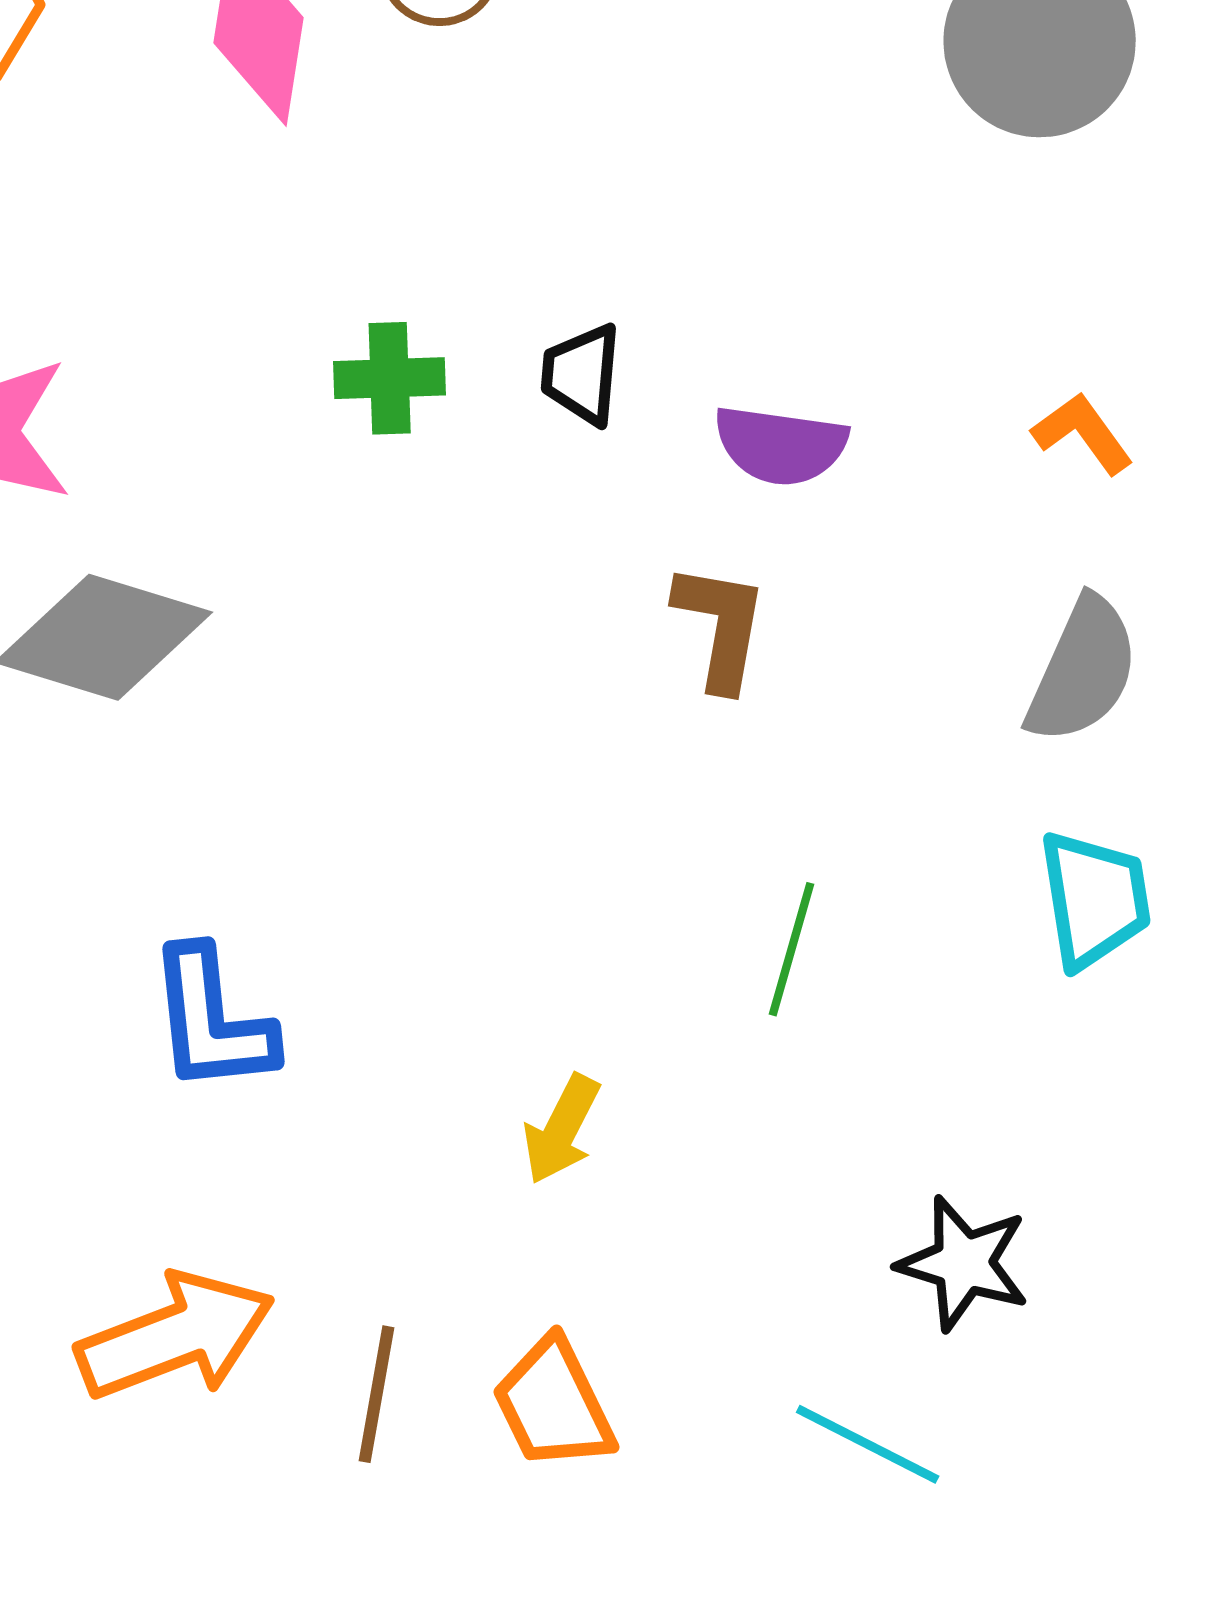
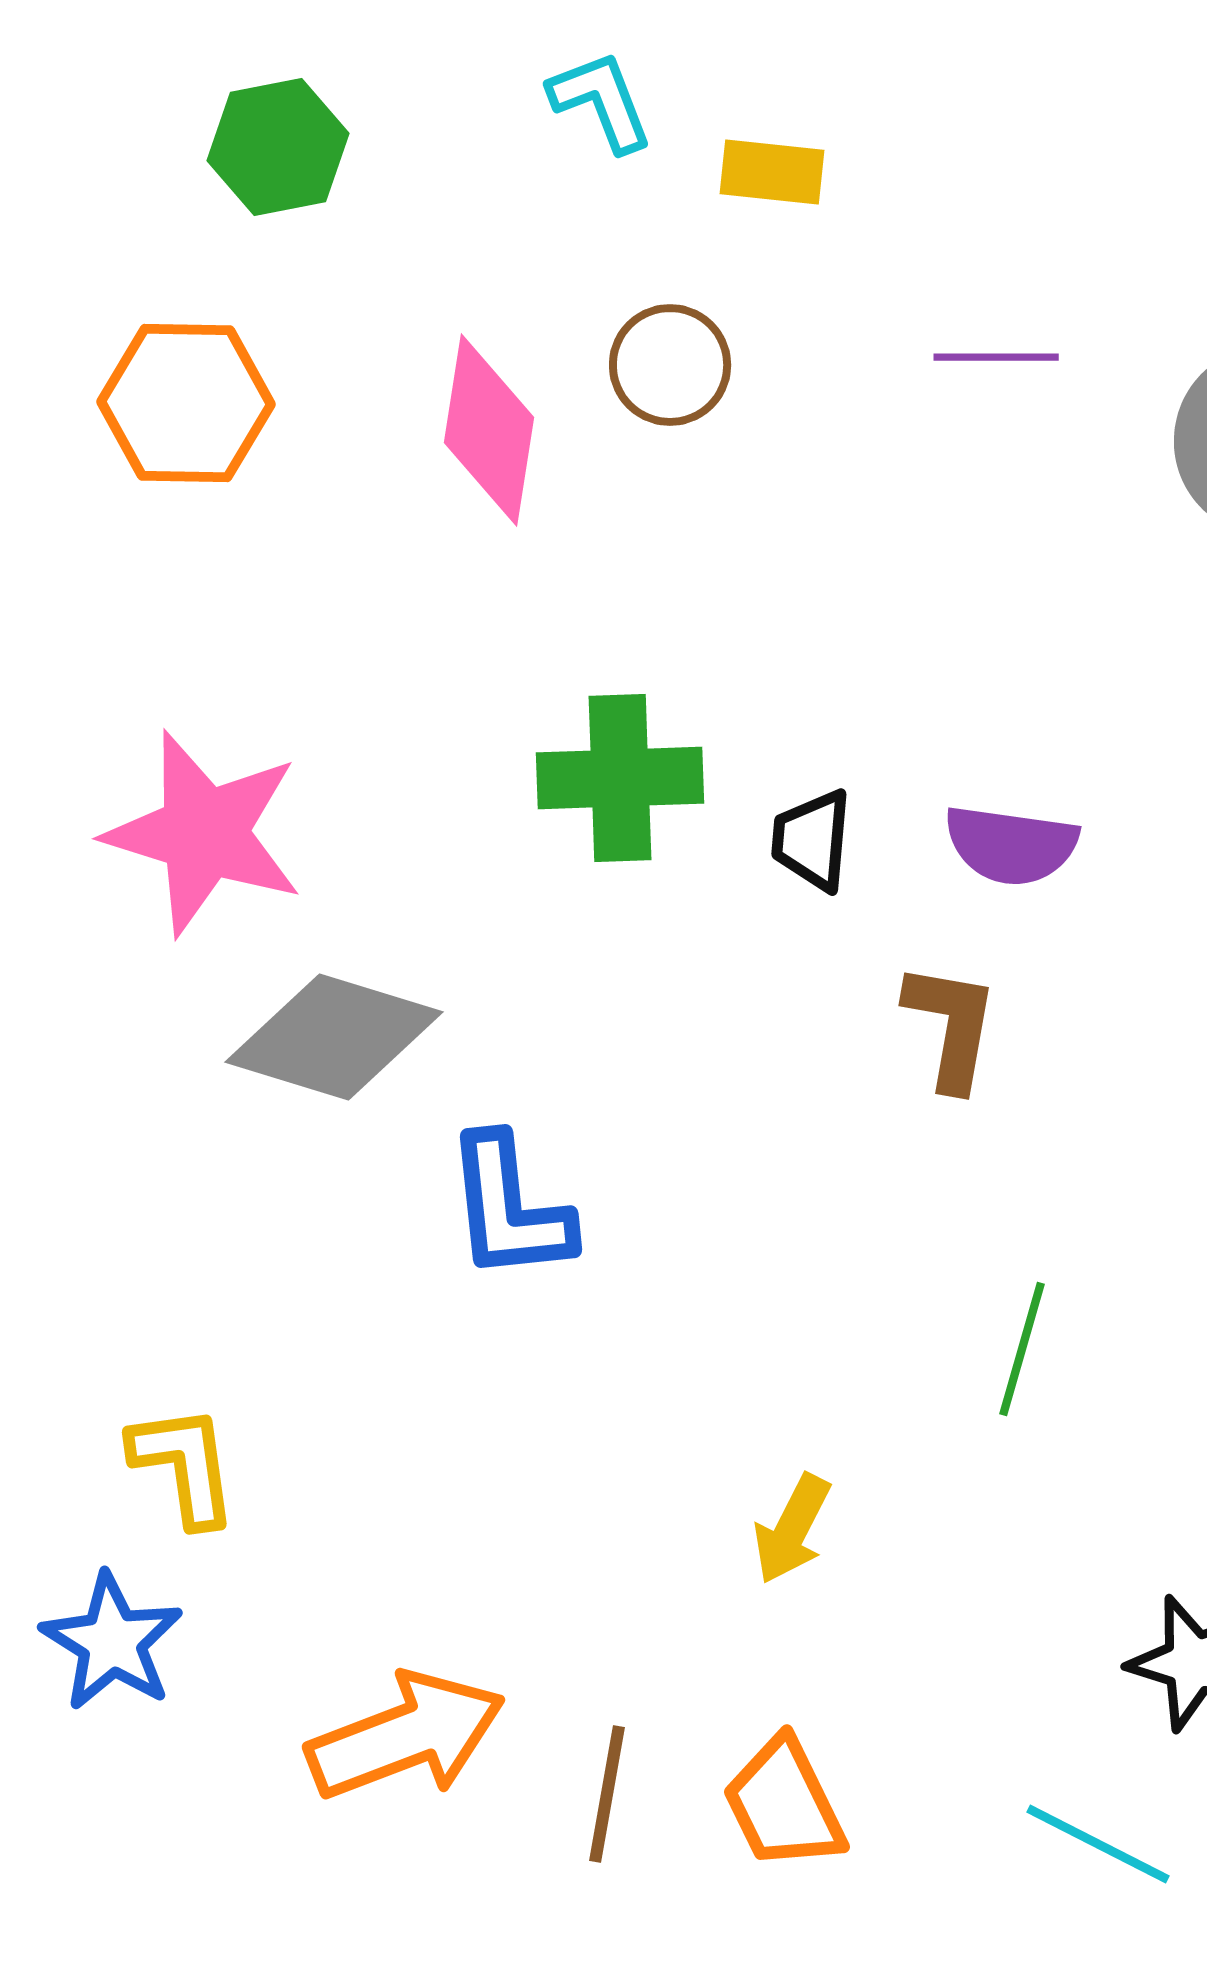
black trapezoid: (582, 374) -> (812, 840), moved
green cross: (390, 378) -> (620, 778), size x1.5
blue L-shape: (212, 1020) -> (509, 1208), moved

